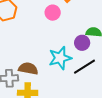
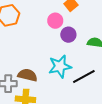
purple circle: (82, 43) -> (68, 35), moved

